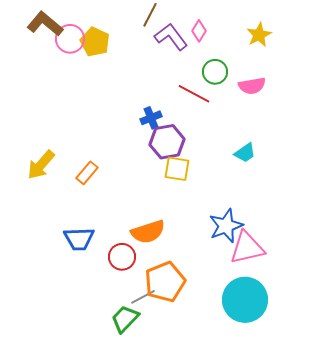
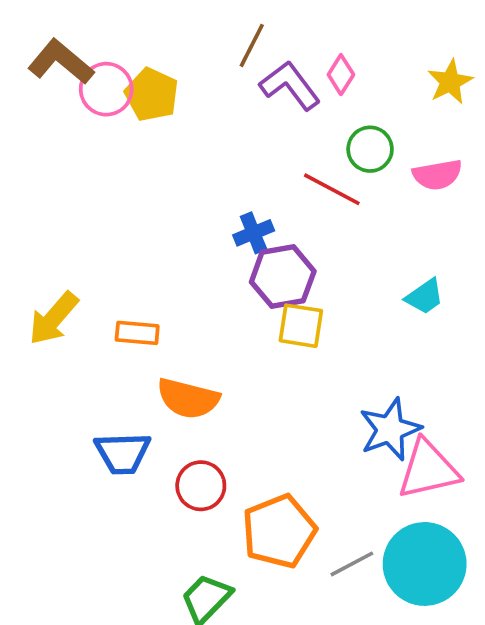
orange rectangle: (87, 173) -> (137, 333), turned 55
orange semicircle: (148, 232) -> (188, 398), moved, turned 32
gray line: (143, 297) -> (352, 564), moved

